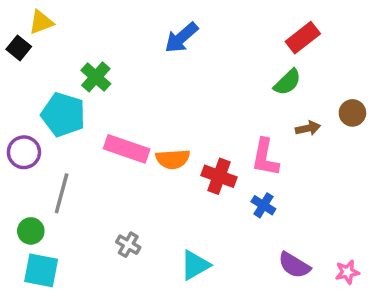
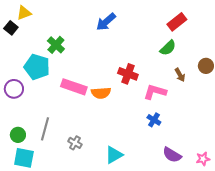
brown arrow: (308, 128) -> (180, 75), turned 72
pink L-shape: (265, 157) -> (155, 92), turned 95
red cross: (219, 176) -> (128, 74), moved
gray line: (62, 193) -> (45, 129), moved

